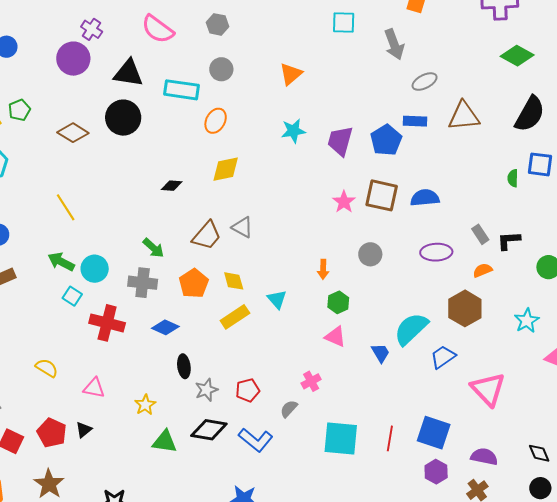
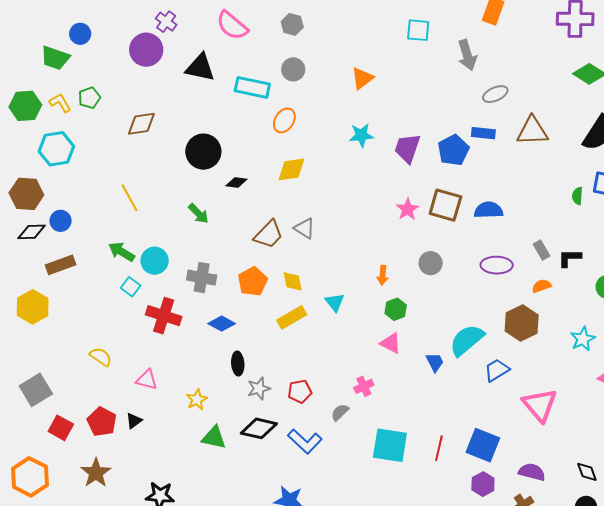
black circle: (123, 118) -> (203, 152), moved
brown diamond: (73, 133) -> (141, 124), turned -44
green arrow: (153, 248) -> (198, 214), moved

